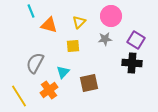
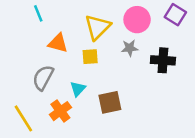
yellow triangle: (79, 22) -> (98, 27), size x1.6
orange triangle: (49, 25) -> (58, 43), moved
purple square: (136, 40) -> (175, 15), moved
black cross: (132, 63) -> (163, 60), moved

